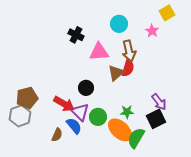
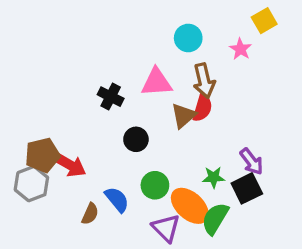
black cross: (76, 35) -> (111, 97), moved
red arrow: (64, 104) -> (69, 165), moved
purple triangle: (80, 112) -> (166, 228), moved
green star: (127, 112) -> (214, 177), moved

